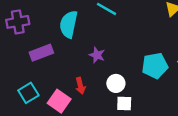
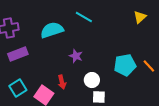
cyan semicircle: (69, 24) -> (52, 30), turned 60
purple rectangle: (41, 53) -> (18, 54), moved

